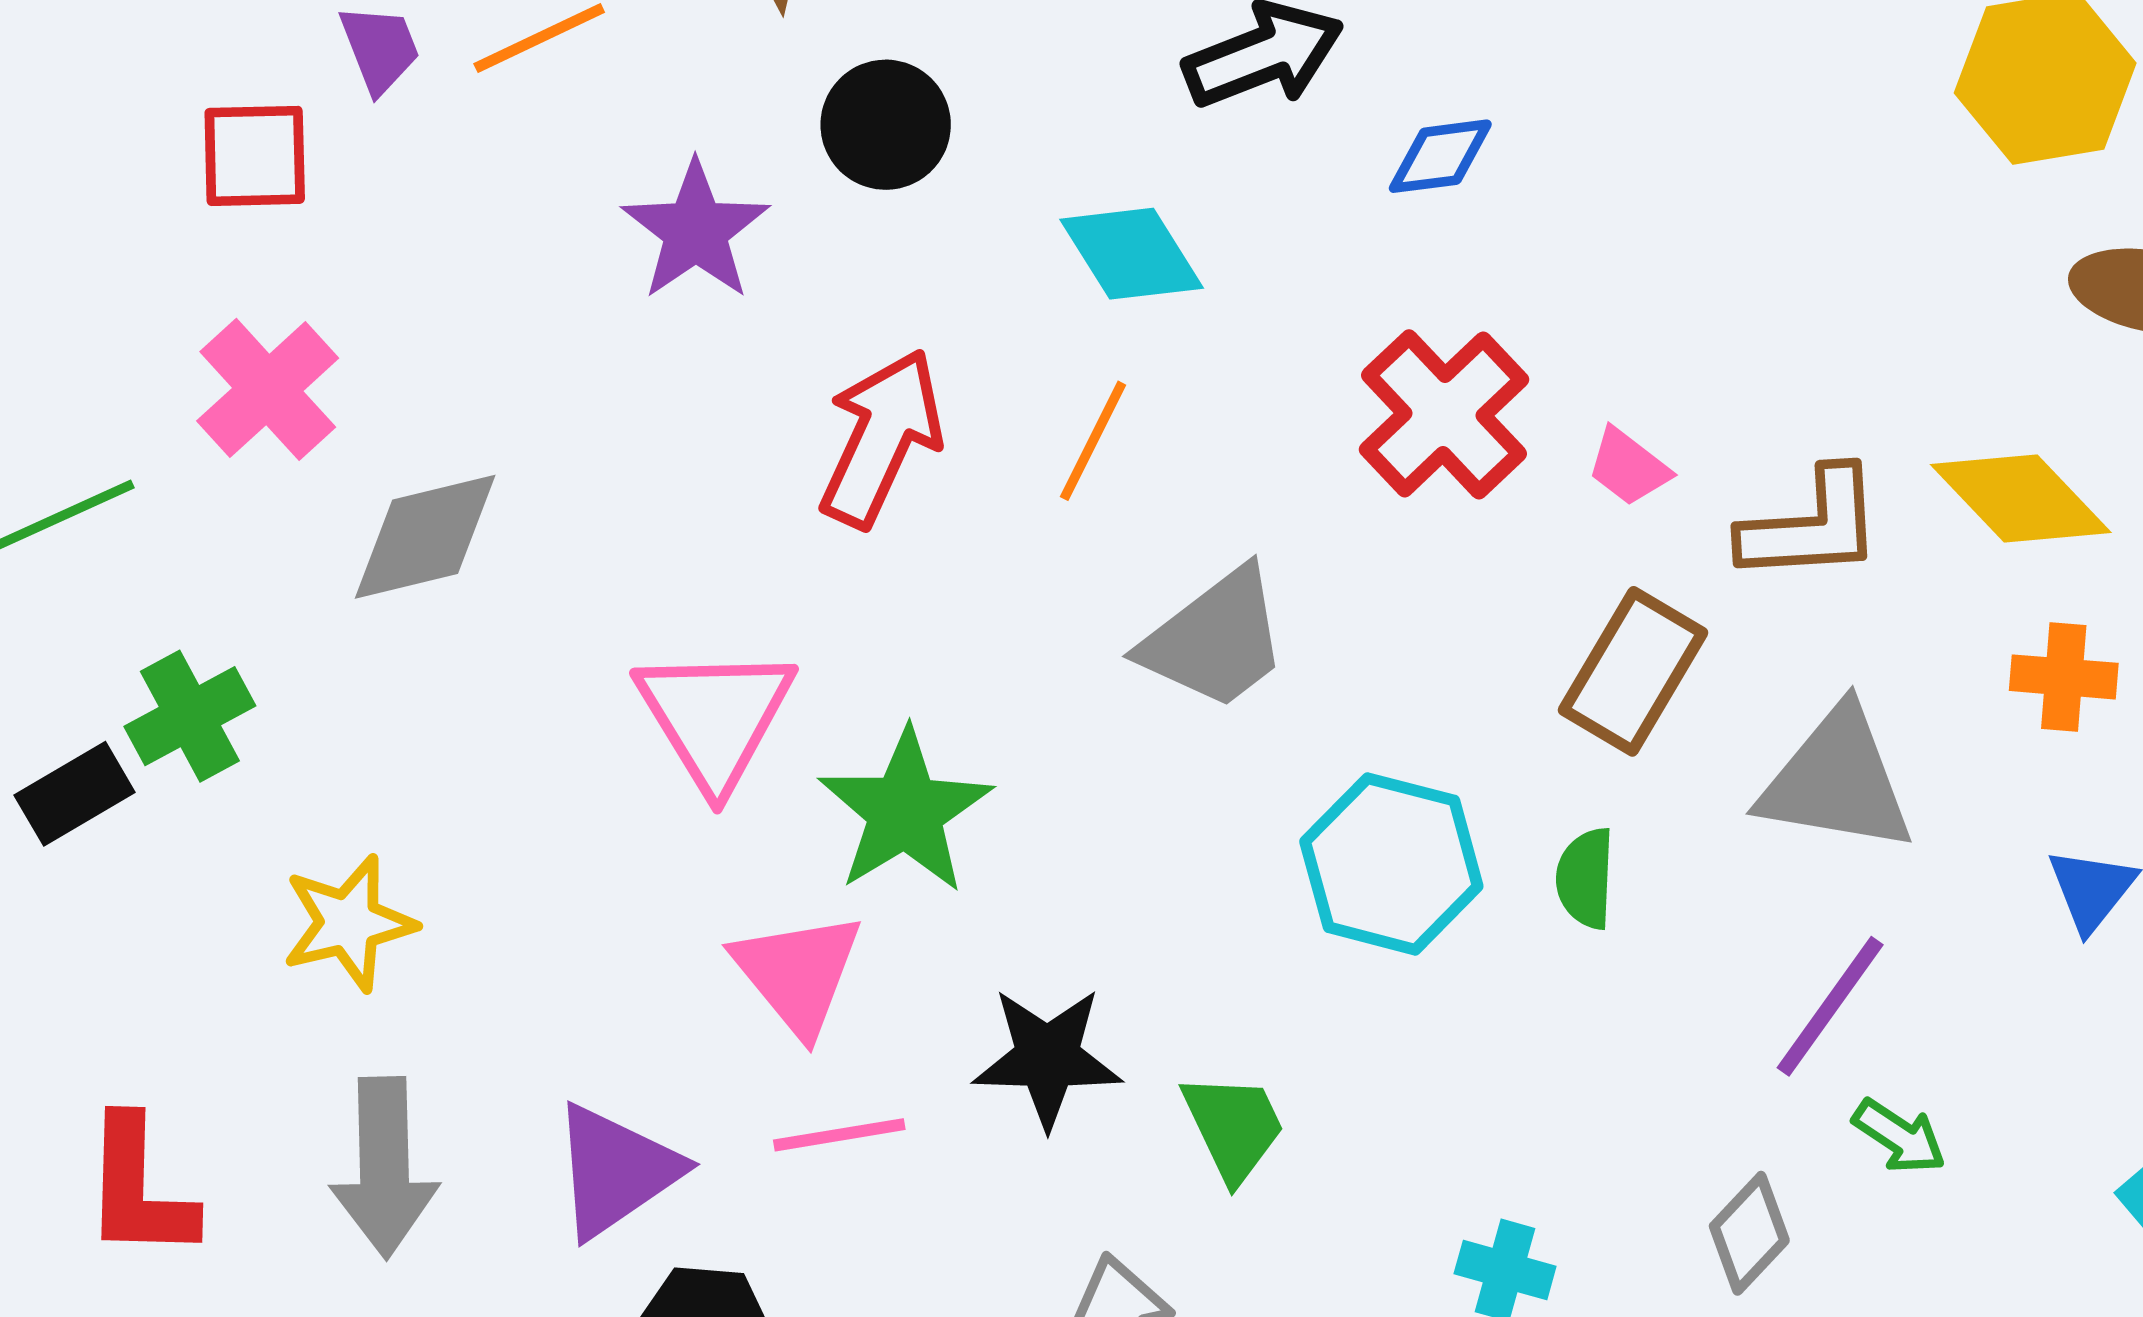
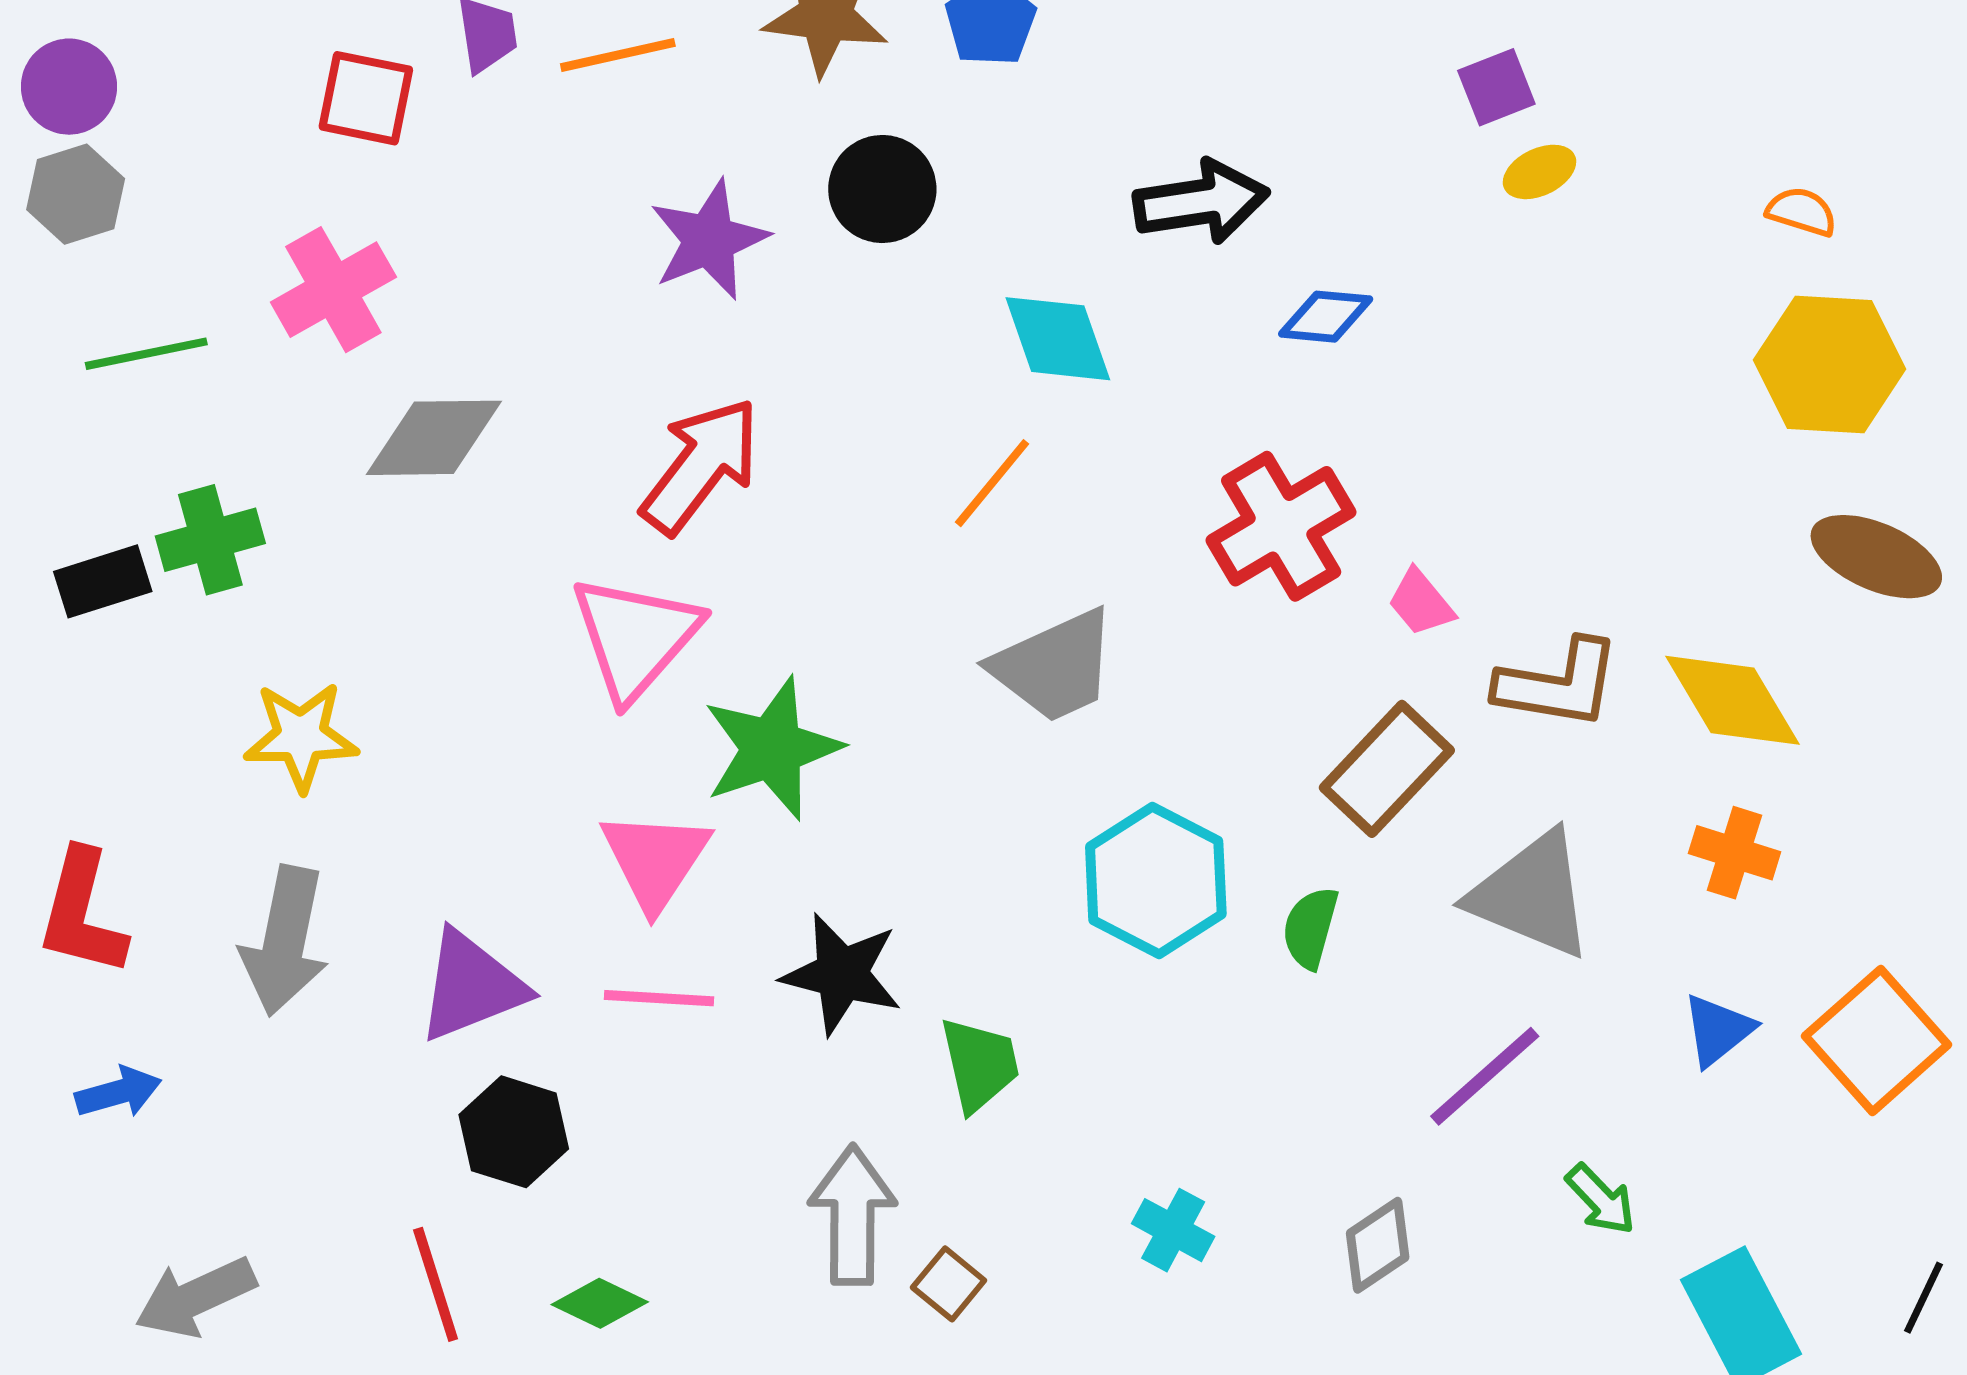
red arrow: (881, 438) -> (701, 466), moved
green arrow: (1899, 1136) -> (1601, 1199), moved

